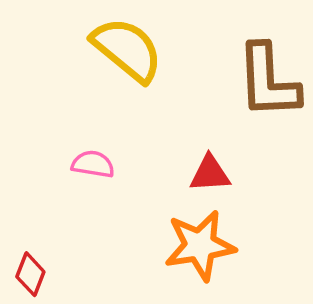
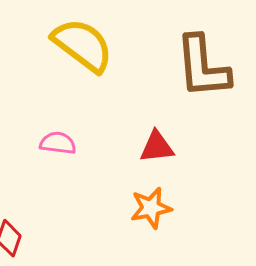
orange star: (200, 245) -> (151, 208), size x0.7

